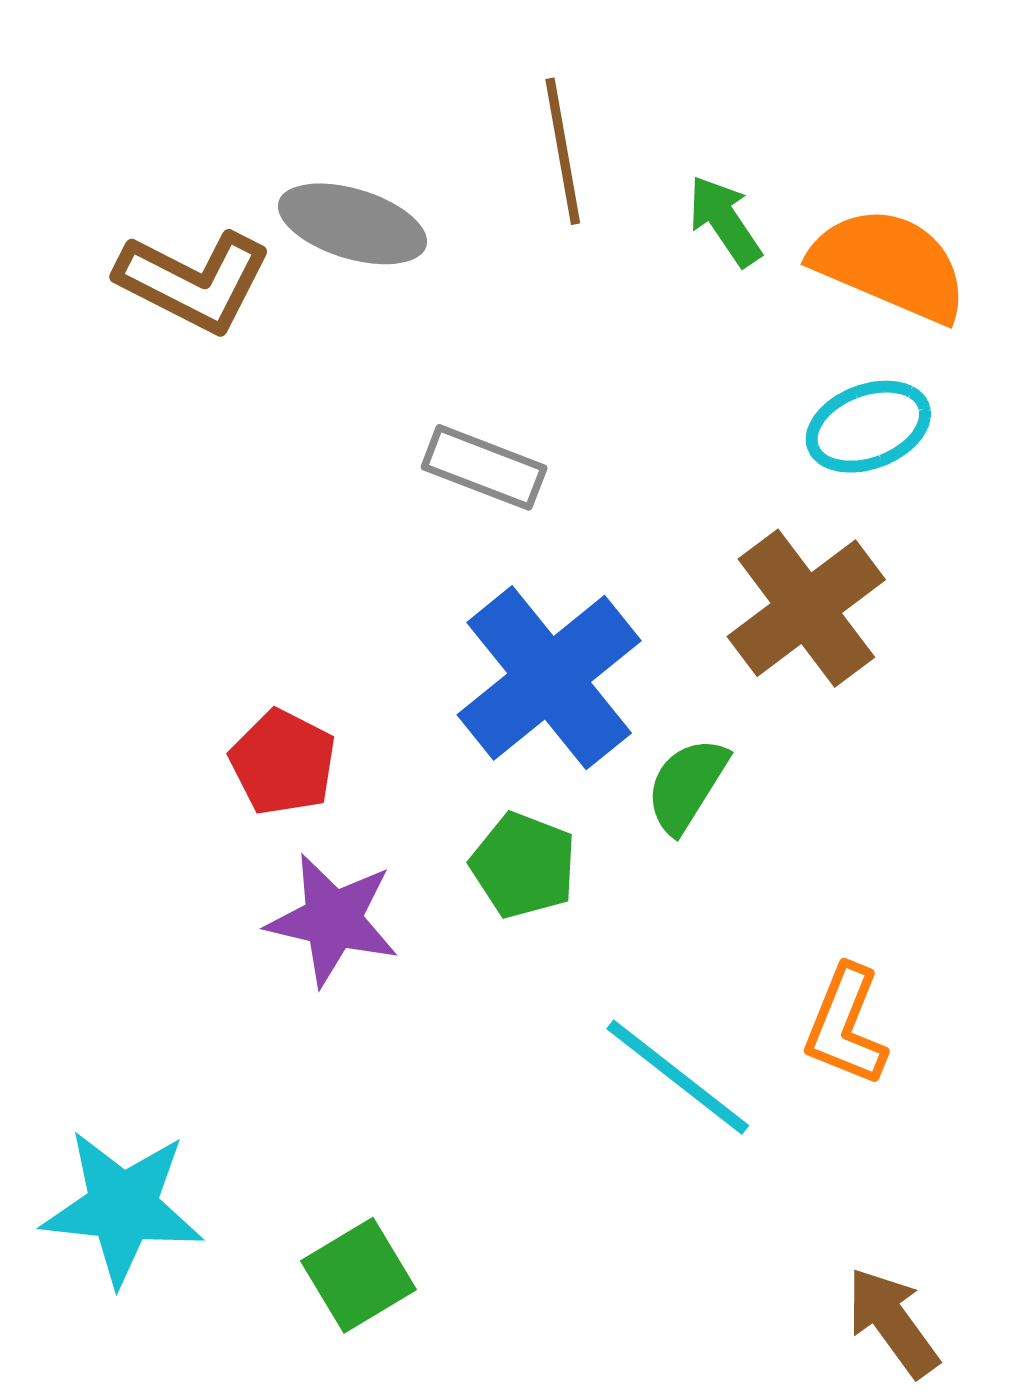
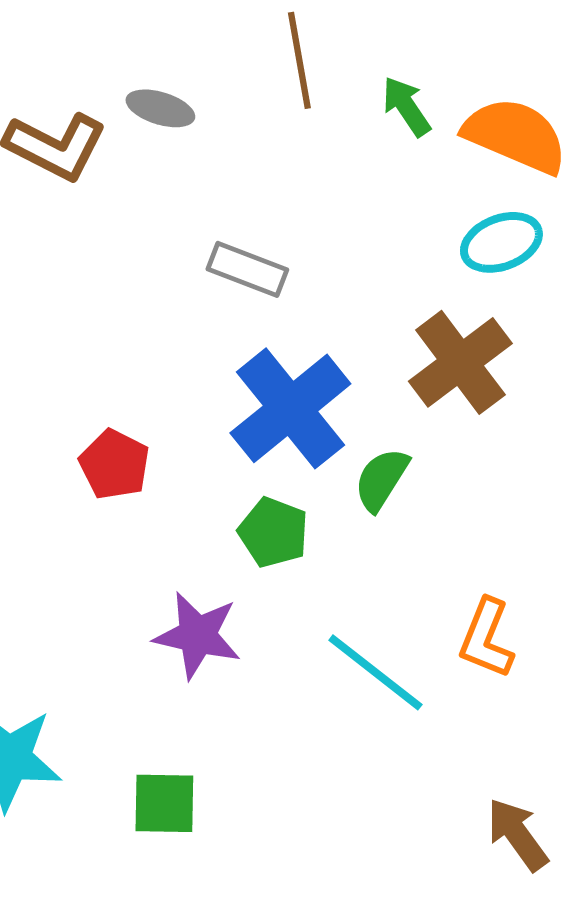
gray ellipse: (352, 224) -> (160, 108), size x0.7
purple star: (333, 920) -> (197, 635), moved
green square: (359, 1275) -> (164, 803), turned 32

